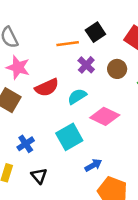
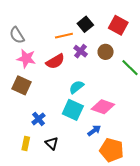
red semicircle: (47, 87) -> (55, 61), moved
cyan semicircle: (77, 96) -> (76, 87), moved
pink diamond: (105, 116) -> (103, 107), moved
cyan square: (69, 137) -> (73, 110), turned -30

